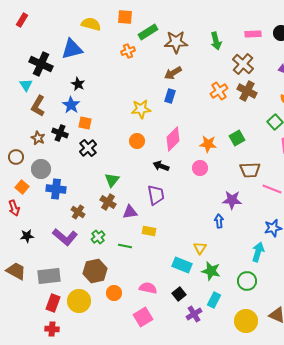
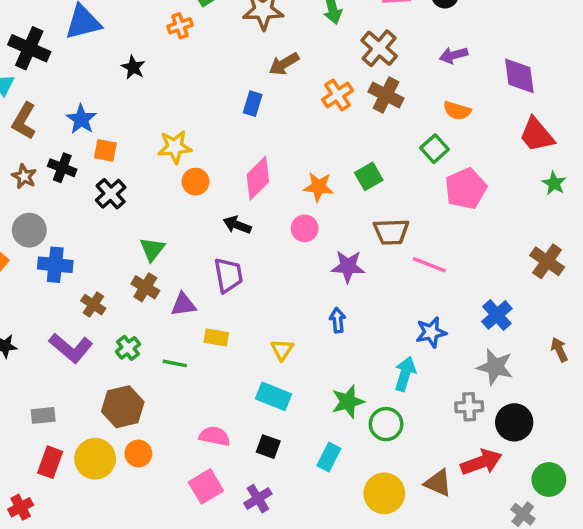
brown arrow: (173, 73) -> (284, 64), moved
black star: (78, 84) -> (133, 67), moved
yellow star: (141, 109) -> (175, 147), moved
purple star: (232, 200) -> (348, 266), moved
yellow triangle: (200, 248) -> (282, 350), moved
green star: (211, 271) -> (348, 402), moved, turned -30
gray rectangle: (49, 276) -> (43, 415), size x0.6
orange circle: (114, 293) -> (138, 454), moved
black square: (179, 294) -> (268, 447), turned -32
purple cross: (194, 314) -> (258, 499), moved
red cross: (52, 329) -> (21, 507), moved, turned -32

